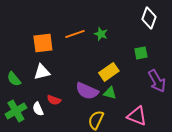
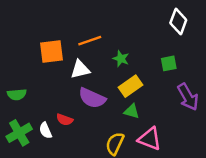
green star: (101, 34) -> (121, 59), moved
white triangle: (42, 72) -> (80, 69), moved
green semicircle: (14, 79) -> (17, 95), turned -56
purple semicircle: (87, 91) -> (92, 98), moved
pink triangle: (137, 116) -> (150, 139), moved

